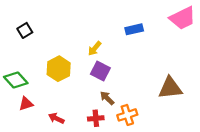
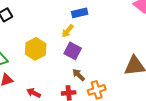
blue rectangle: (134, 29) -> (80, 13), moved

